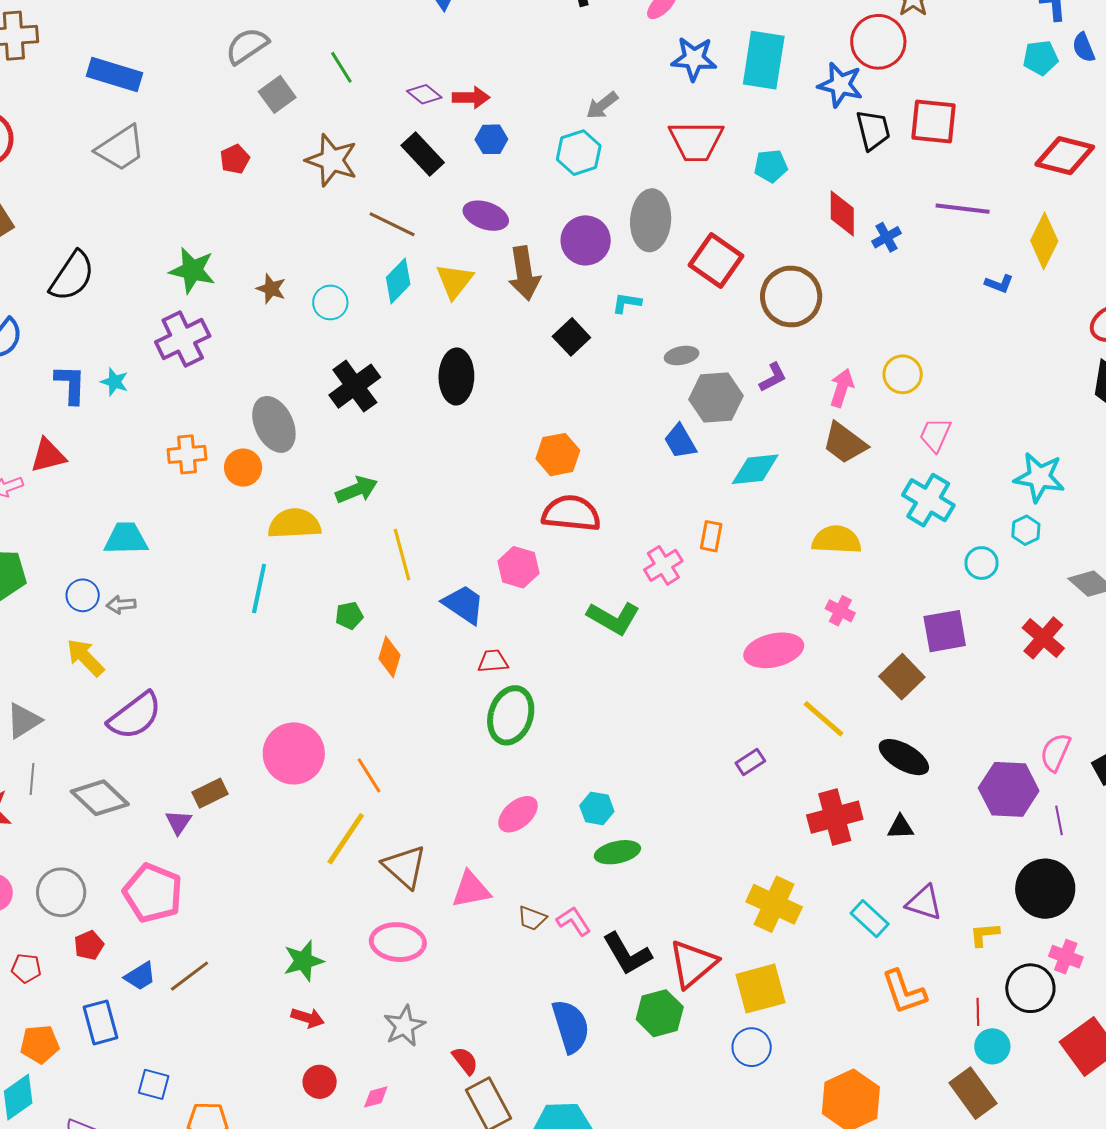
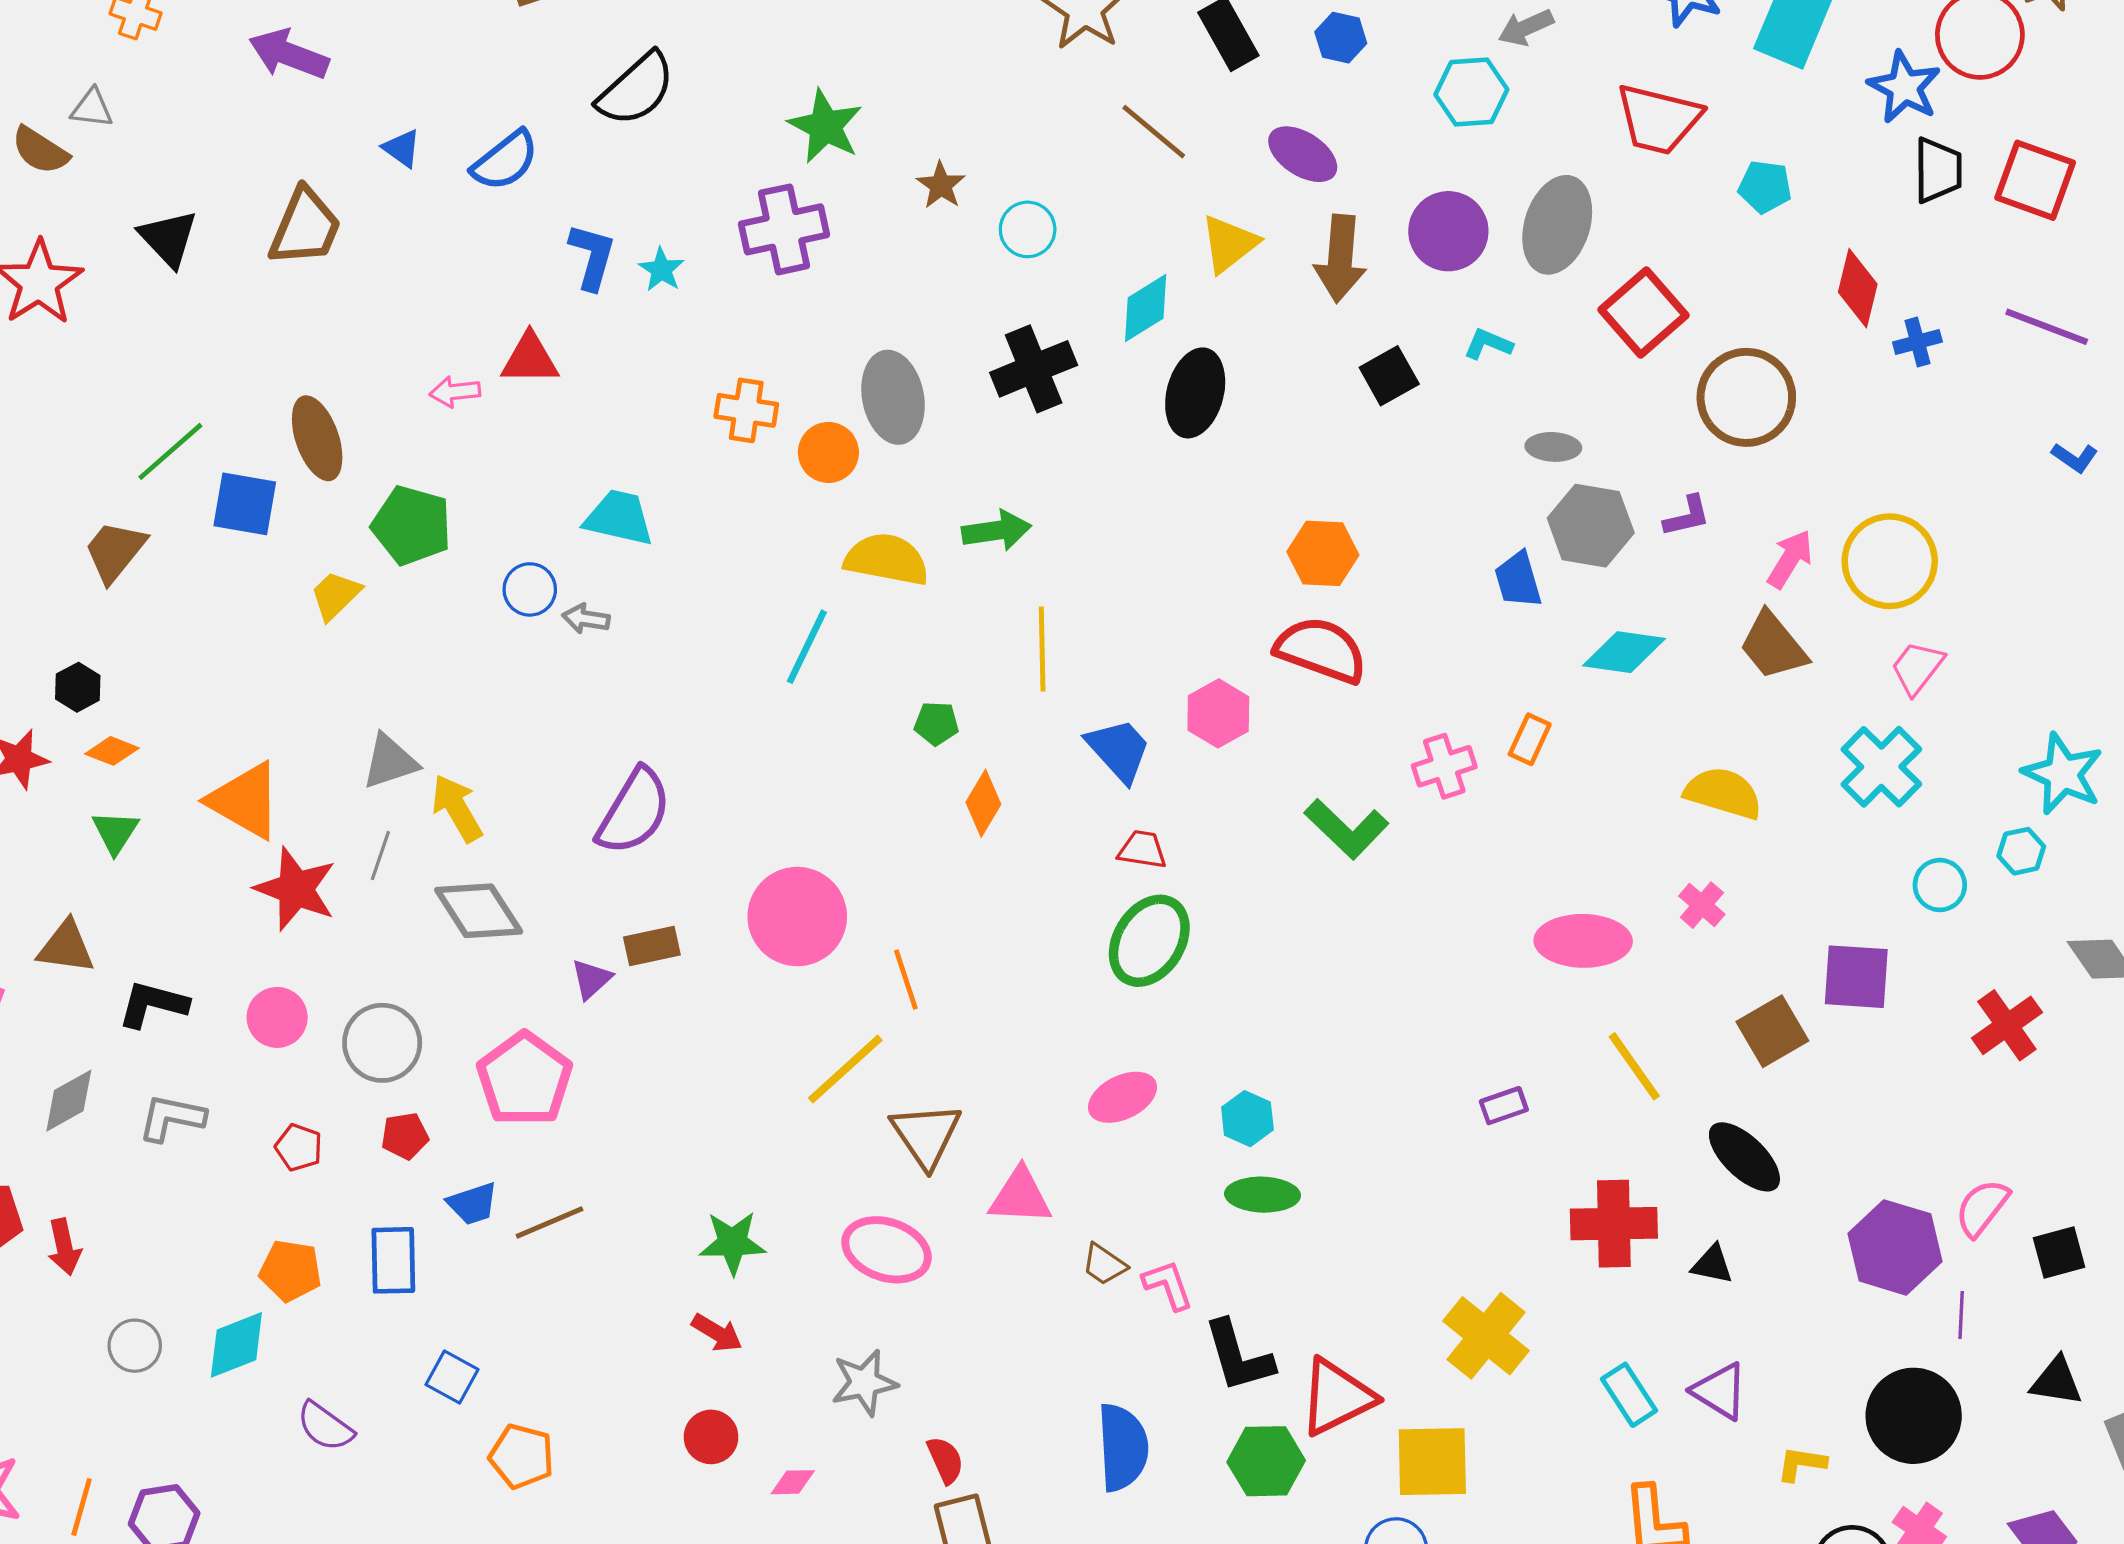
cyan diamond: (398, 281) -> (1146, 308), moved
yellow circle: (903, 374) -> (1890, 561), size x1.5
yellow arrow: (85, 658) -> (457, 808), moved
purple semicircle: (135, 716) -> (634, 812), moved, turned -36

